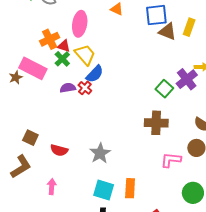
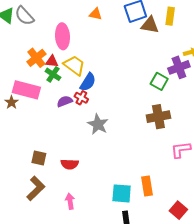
purple cross: (187, 79) -> (179, 67), turned 30
gray star: (100, 153) -> (98, 124), moved

